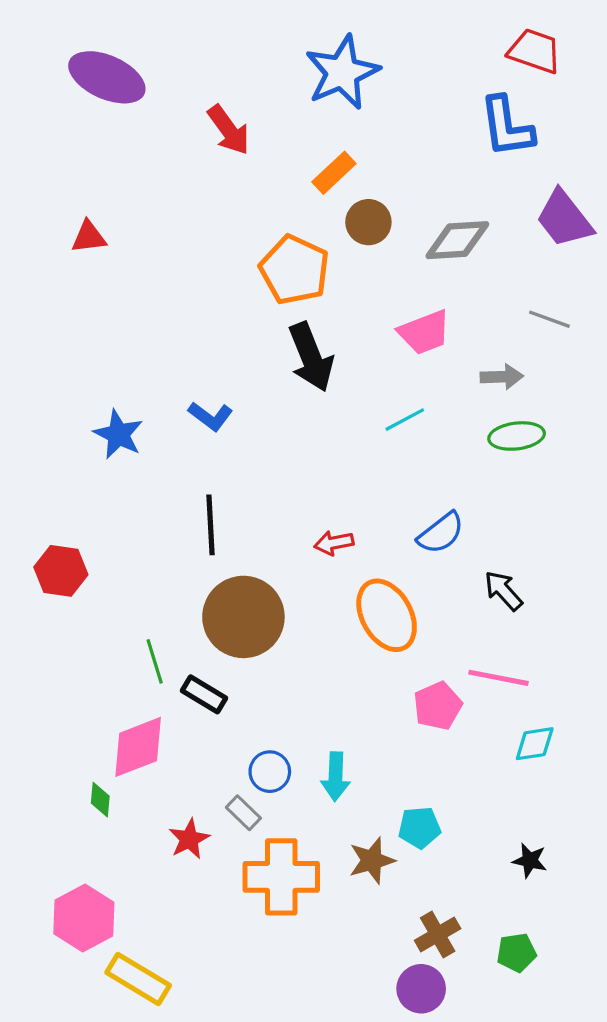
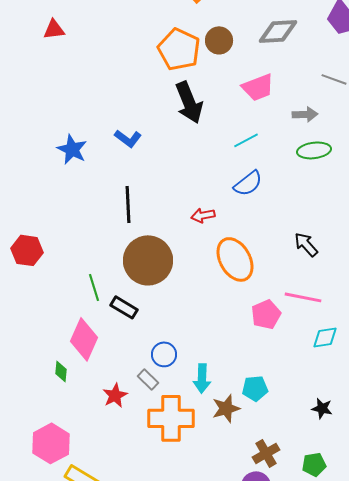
brown circle: (368, 222) -> (219, 40), moved
blue semicircle: (441, 533) -> (248, 183), moved
red hexagon: (61, 571) -> (27, 250), moved
pink diamond: (138, 747) -> (84, 339), turned -45
cyan arrow: (336, 777) -> (202, 378), moved

